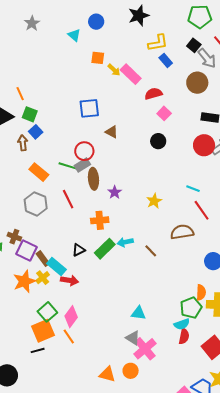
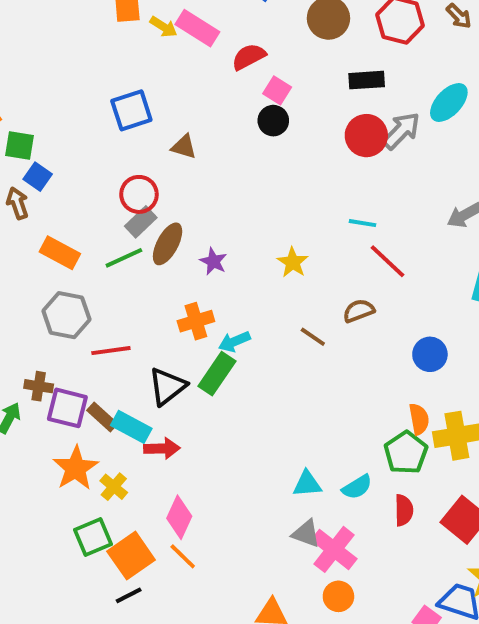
black circle: (158, 141) -> (273, 121), moved
green line: (68, 166) -> (124, 258), moved, turned -30
brown ellipse: (93, 179) -> (168, 244), turned 45
red line: (68, 199) -> (111, 351), moved, turned -60
brown semicircle: (182, 232) -> (359, 311), size x0.7
cyan arrow: (125, 242) -> (234, 342), moved
black triangle: (79, 250) -> (167, 386), size x1.5
brown line: (151, 251) -> (313, 337), moved
yellow cross: (43, 278) -> (114, 487), moved
green square: (47, 312) -> (93, 537), moved, turned 30
cyan semicircle: (182, 324) -> (357, 487), moved
orange circle: (131, 371) -> (338, 596), moved

